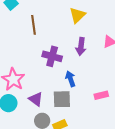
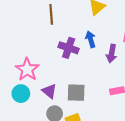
purple arrow: (81, 47) -> (112, 54), moved
blue arrow: (70, 79) -> (91, 39), moved

